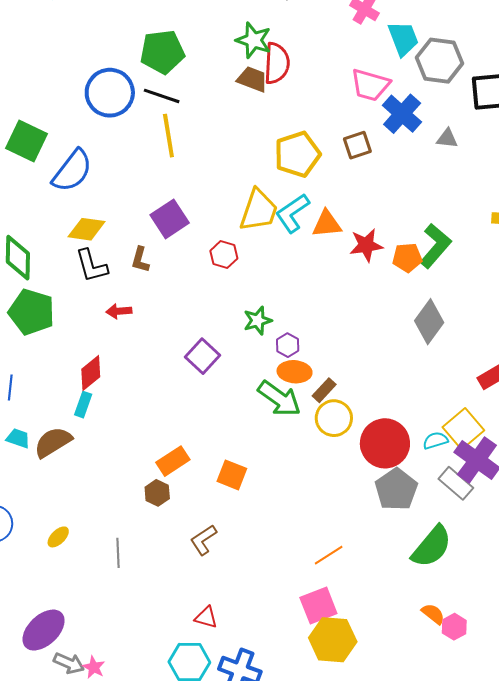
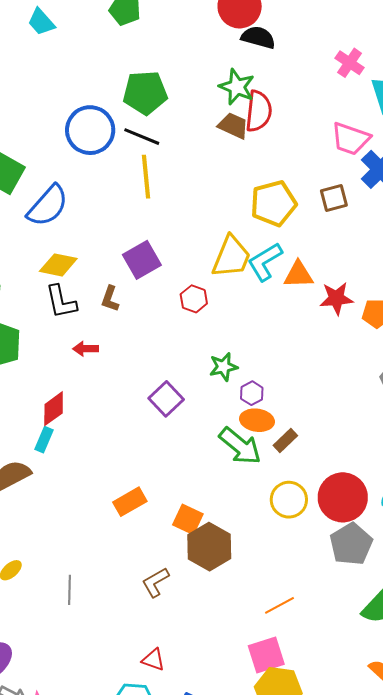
yellow circle: (334, 418) -> (289, 500), moved
brown hexagon: (157, 493) -> (209, 547), moved, size x1.8

